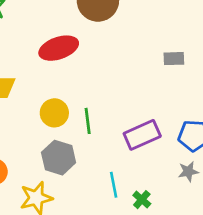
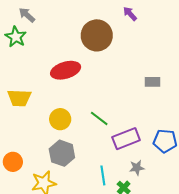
green line: (88, 121) -> (99, 118), moved, turned -48
gray star: (188, 172) -> (137, 168), moved

